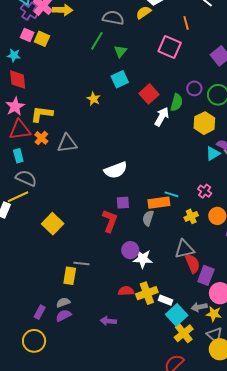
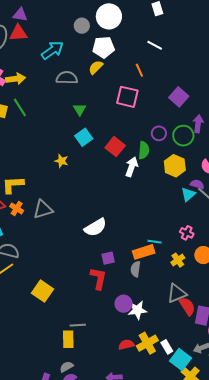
green line: (97, 41) -> (20, 107), moved, turned -54
white rectangle: (166, 300) -> (167, 347), turned 48

